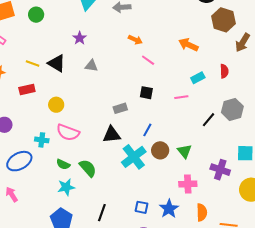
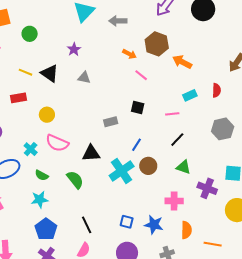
green circle: (36, 15) -> (30, 34), moved
brown hexagon: (223, 20) -> (157, 44), moved
black line: (209, 120) -> (177, 140), moved
black triangle: (112, 135) -> (91, 153), moved
cyan cross: (42, 140) -> (31, 149), turned 32
green triangle: (184, 151) -> (183, 167), moved, turned -35
green semicircle: (63, 164) -> (42, 175), moved
cyan star: (66, 187) -> (40, 200), moved
blue star: (169, 209) -> (154, 225), turned -30
black line: (102, 213) -> (87, 225), turned -48

